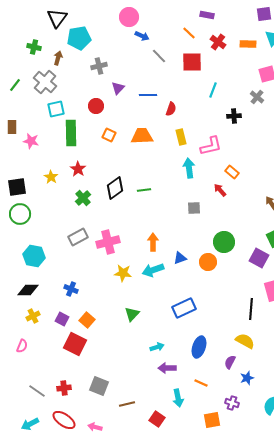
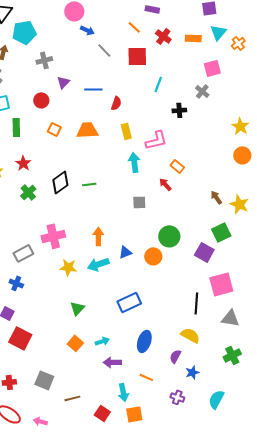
green rectangle: (71, 133) -> (16, 127), size x0.7
gray rectangle: (78, 237) -> (23, 253), moved
orange square: (87, 320) -> (75, 343), moved
orange square: (212, 420) -> (134, 414), moved

